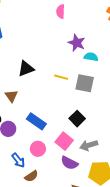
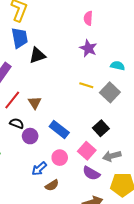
purple star: (77, 43) -> (88, 48), moved
black triangle: (26, 69) -> (37, 55), moved
gray square: (85, 83) -> (110, 92), turned 30
blue arrow: (18, 160) -> (39, 169), turned 84

